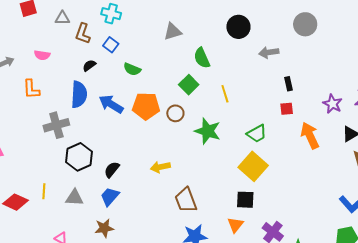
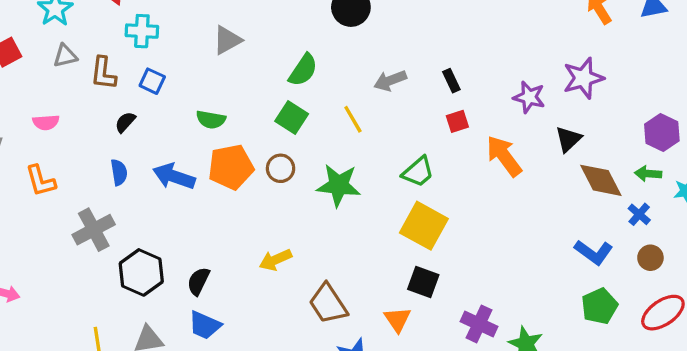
gray triangle: (173, 32) -> (227, 40), moved
gray arrow: (269, 52) -> (390, 81), moved
green semicircle: (202, 58) -> (303, 70), turned -110
green semicircle: (132, 69) -> (211, 120), moved
blue semicircle: (79, 94) -> (119, 172), size x0.6
blue trapezoid: (110, 197) -> (205, 325), turned -95
black square: (245, 200) -> (423, 282), turned 30
orange triangle: (235, 225) -> (398, 319), moved

